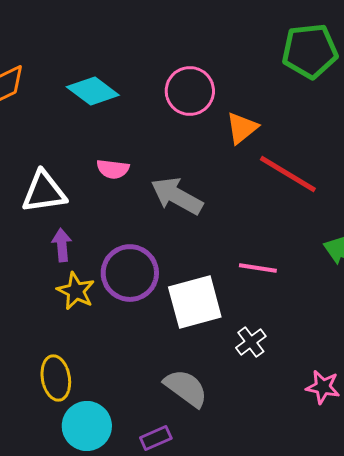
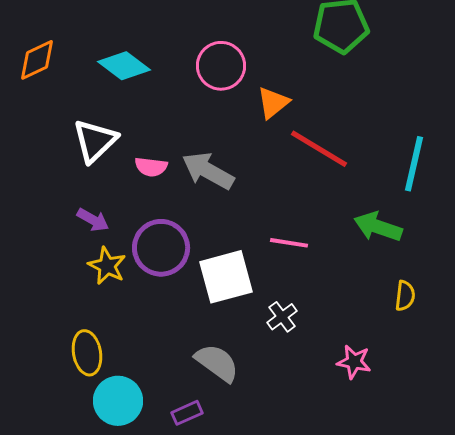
pink semicircle: (113, 169) -> (151, 167), moved
white triangle: (44, 192) -> (95, 141), moved, turned -36
purple arrow: (62, 245) -> (93, 220), turned 124

